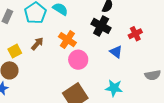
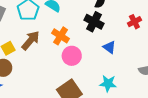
red cross: (135, 34) -> (134, 22), moved
brown arrow: (37, 44) -> (31, 41), size x1.5

